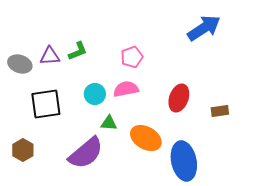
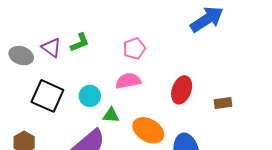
purple triangle: (50, 56) -> (51, 48), turned 40
cyan circle: (95, 94) -> (90, 96), moved
black square: (46, 104) -> (47, 96), turned 32

